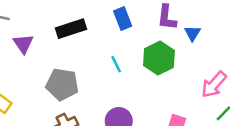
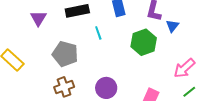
cyan line: (116, 64) -> (98, 33), moved

